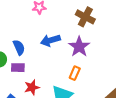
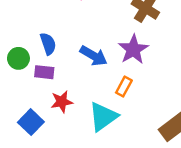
blue arrow: (50, 40) -> (94, 56), moved, turned -138

